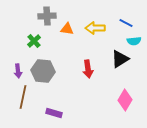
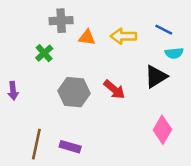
red arrow: (88, 69) -> (114, 89), turned -42
purple arrow: (18, 71) -> (13, 91), moved
gray hexagon: (43, 71) -> (74, 92), moved
brown line: (23, 97) -> (36, 144), moved

